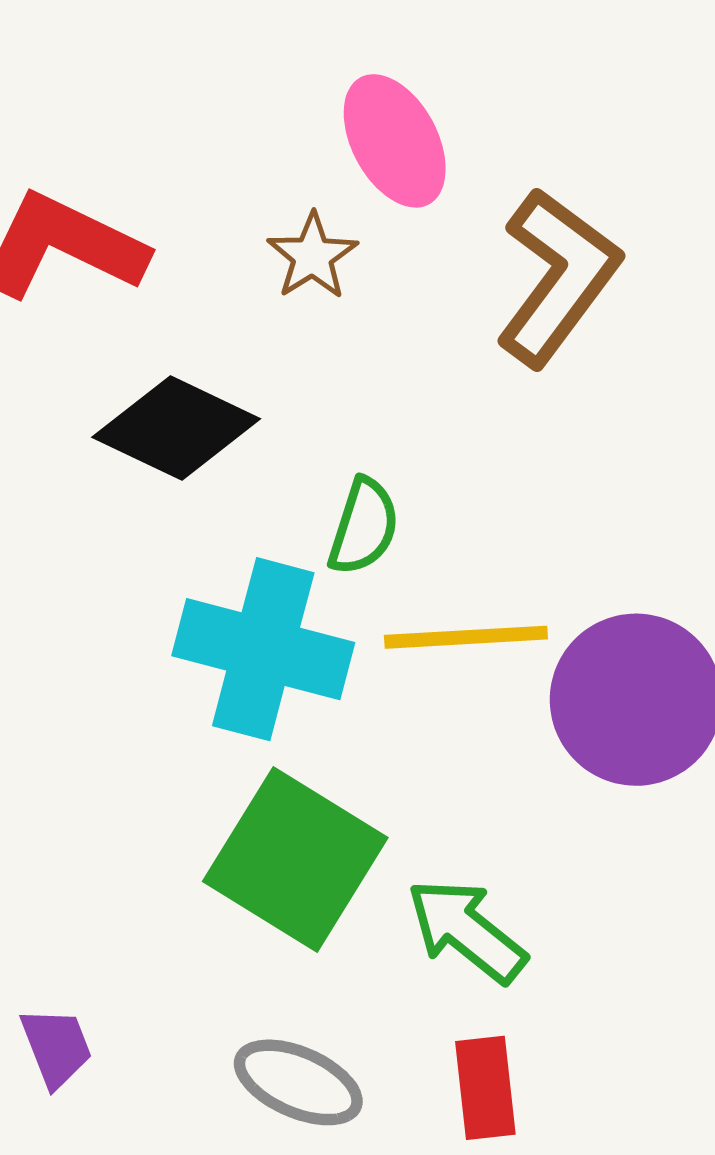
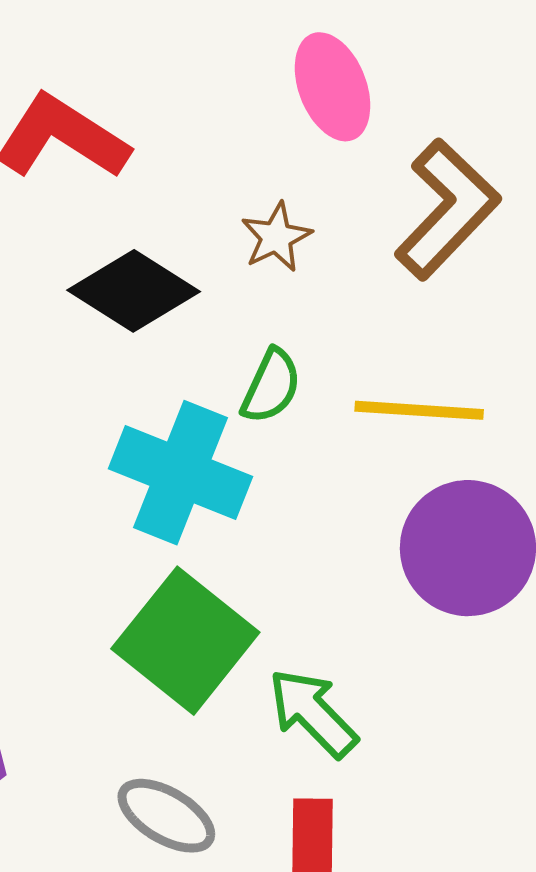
brown star: (312, 256) -> (276, 237), moved
yellow line: (466, 637) -> (419, 410), moved

